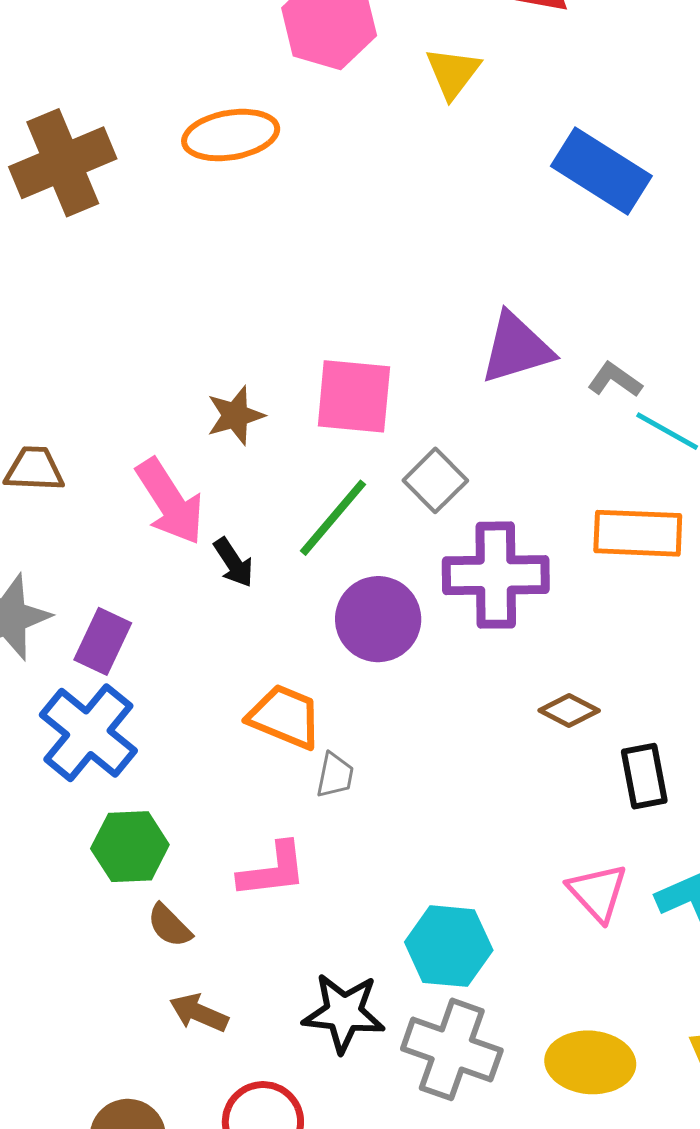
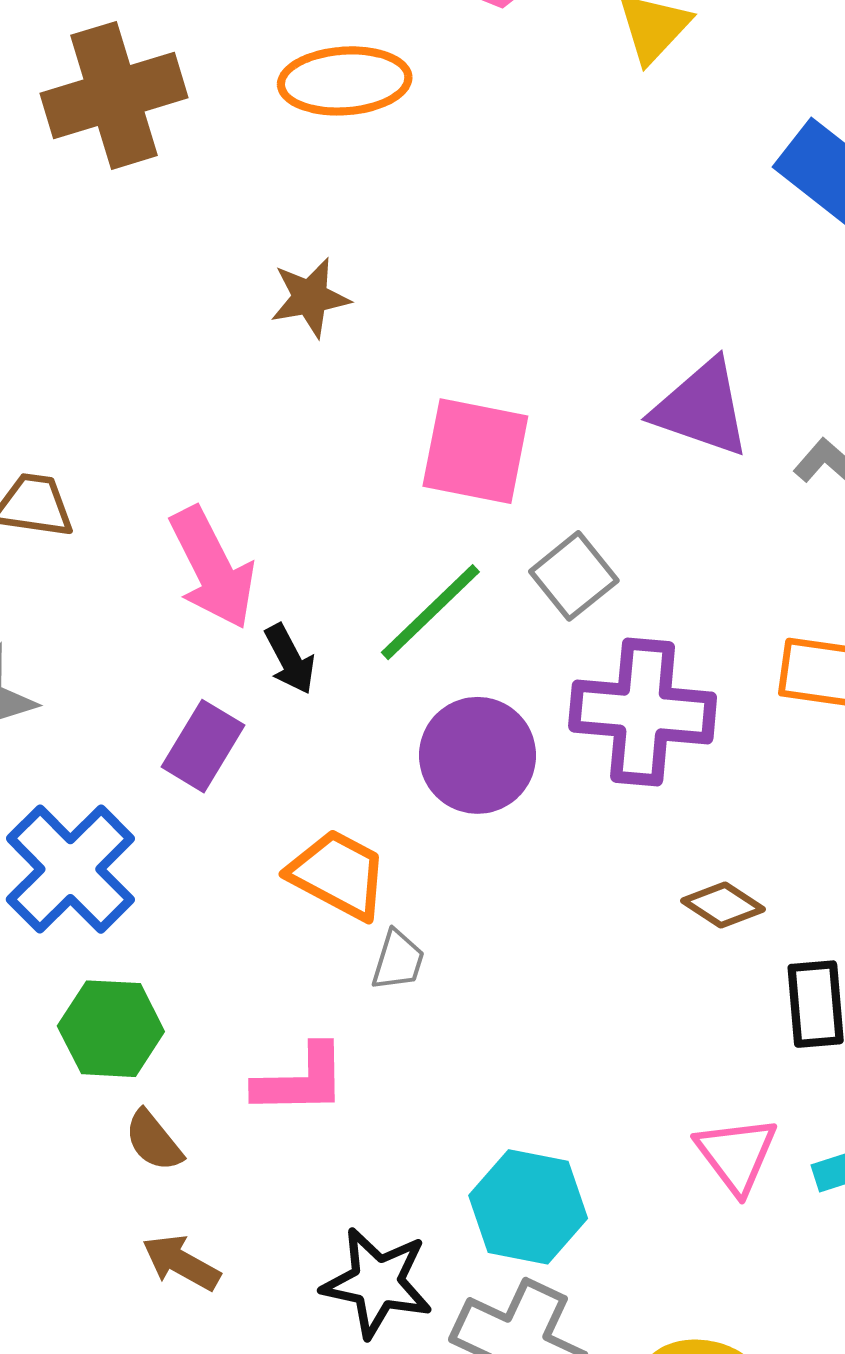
purple triangle: (516, 348) -> (702, 408), turned 30
brown star: (235, 415) -> (310, 298), moved
purple rectangle: (103, 641) -> (203, 746), moved

